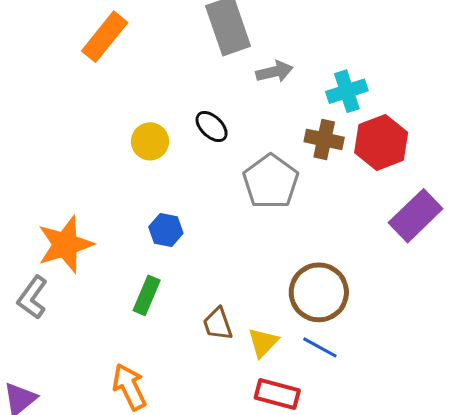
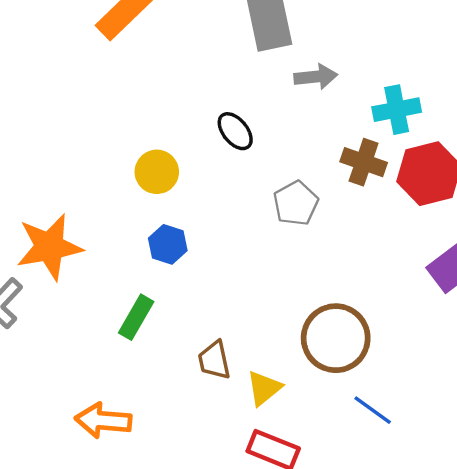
yellow circle: (150, 141) -> (157, 172), moved
gray pentagon: (271, 182) -> (296, 203), size x0.7
blue line: (320, 347) -> (373, 410), moved
orange arrow: (129, 387) -> (103, 421), turned -66

